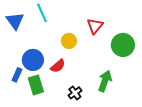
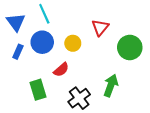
blue circle: (33, 60) -> (42, 42), moved
blue rectangle: (17, 75) -> (18, 52), moved
black cross: (75, 93) -> (79, 98), size x1.5

